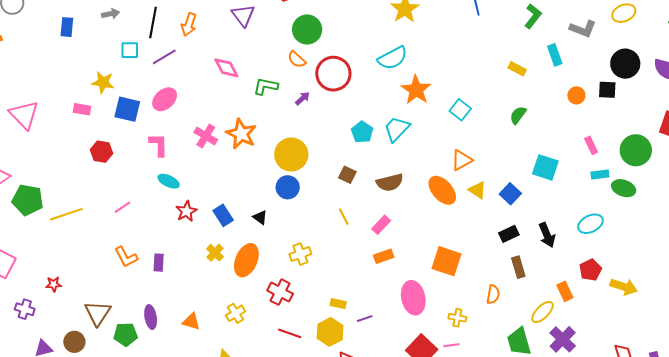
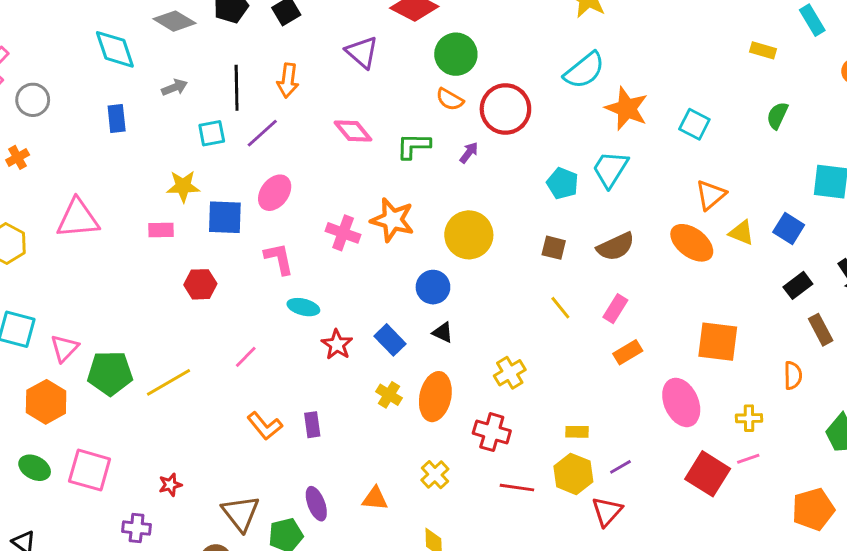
pink triangle: (24, 115) -> (78, 219), moved, turned -40
blue circle: (288, 187) -> (433, 287), moved
purple line: (365, 319) -> (620, 467), moved

